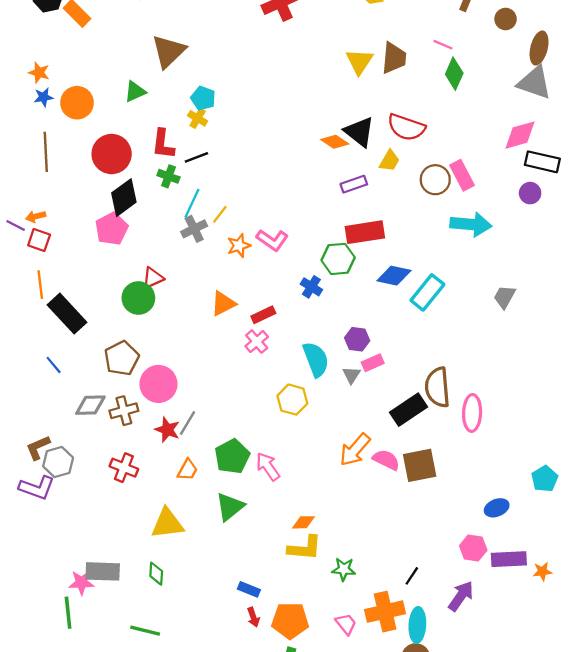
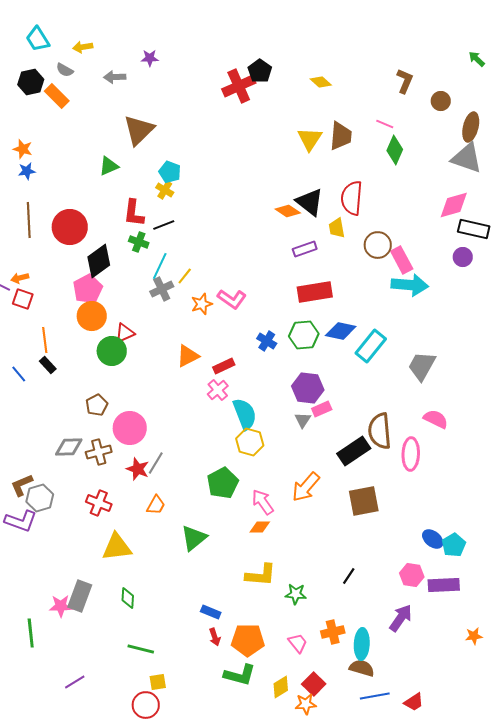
orange circle: (77, 103) -> (92, 316), moved
red semicircle: (406, 127) -> (352, 198), turned 76
red circle: (112, 154) -> (70, 227), moved
yellow trapezoid: (389, 161) -> (337, 228), turned 140
pink rectangle: (462, 175) -> (402, 260), moved
green hexagon: (338, 259) -> (304, 335), moved
orange line: (40, 285) -> (45, 340), moved
gray trapezoid: (504, 297) -> (422, 366), moved, size x1.4
black rectangle: (67, 314) -> (48, 365), size x0.5
purple hexagon: (357, 339) -> (308, 388), size x1.4
brown pentagon: (122, 358) -> (97, 405), size x0.7
cyan semicircle: (316, 359) -> (245, 414), moved
blue line: (54, 365) -> (19, 374), moved
green pentagon: (232, 456) -> (223, 483), moved
pink semicircle: (386, 460) -> (436, 419), moved
pink arrow: (268, 467) -> (263, 502), moved
cyan pentagon: (545, 479) -> (454, 545), moved
blue ellipse: (497, 508) -> (433, 539), turned 60
orange diamond: (304, 522) -> (260, 527), moved
yellow triangle: (167, 523) -> (117, 547), moved
gray rectangle: (103, 571) -> (80, 596), turned -72
orange star: (542, 571) -> (474, 636), moved
black line: (412, 576) -> (349, 576), moved
orange cross: (385, 612) -> (333, 632), size x0.7
green line: (68, 613) -> (31, 633), moved
green line: (145, 631) -> (141, 649), moved

